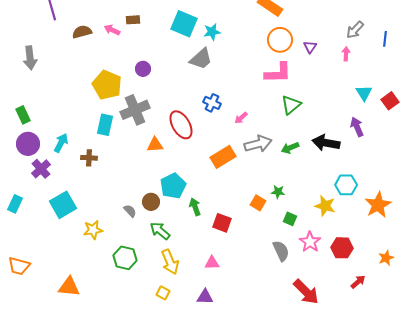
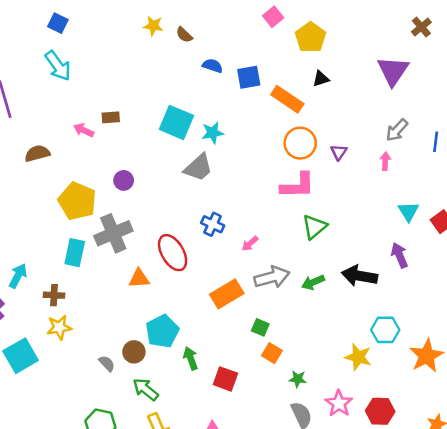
brown semicircle: (82, 32) -> (37, 153), moved
green star: (278, 192) -> (298, 379), moved
green square: (290, 219) -> (260, 327), moved
yellow star: (93, 230) -> (59, 327), moved

